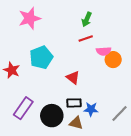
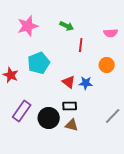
green arrow: (87, 19) -> (67, 26), moved, turned -88
red line: (86, 38) -> (81, 45), turned -64
pink semicircle: (104, 51) -> (111, 33), moved
blue star: (91, 109) -> (86, 83), moved

